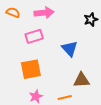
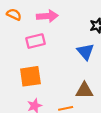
blue triangle: (70, 49) -> (85, 52), moved

